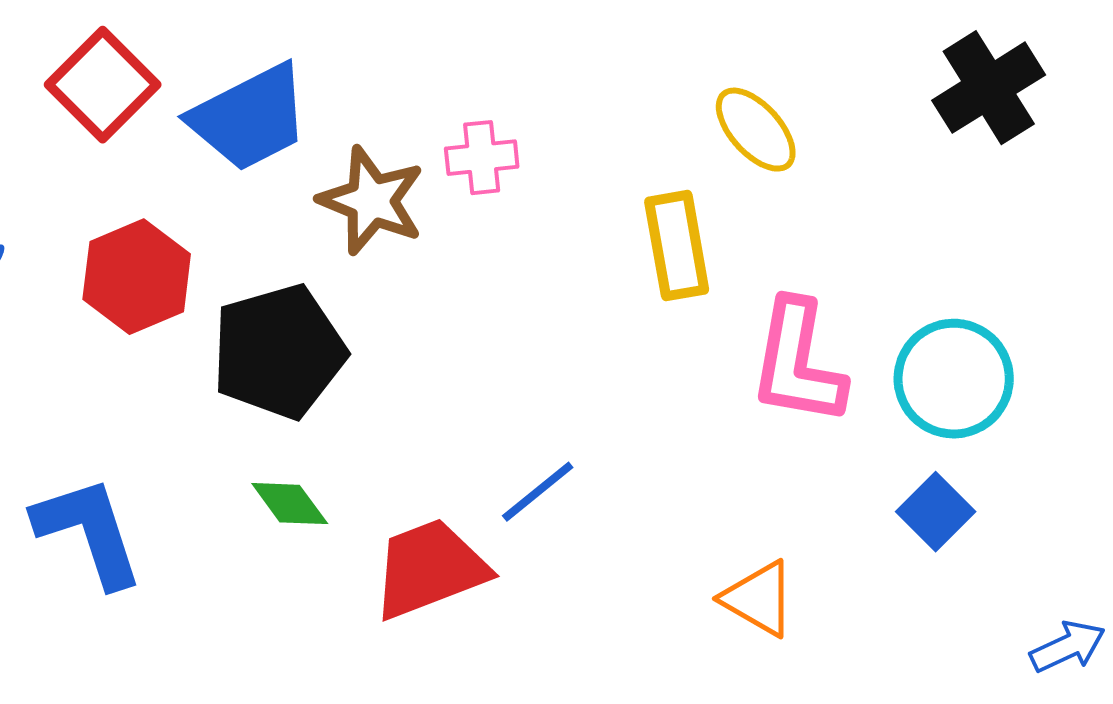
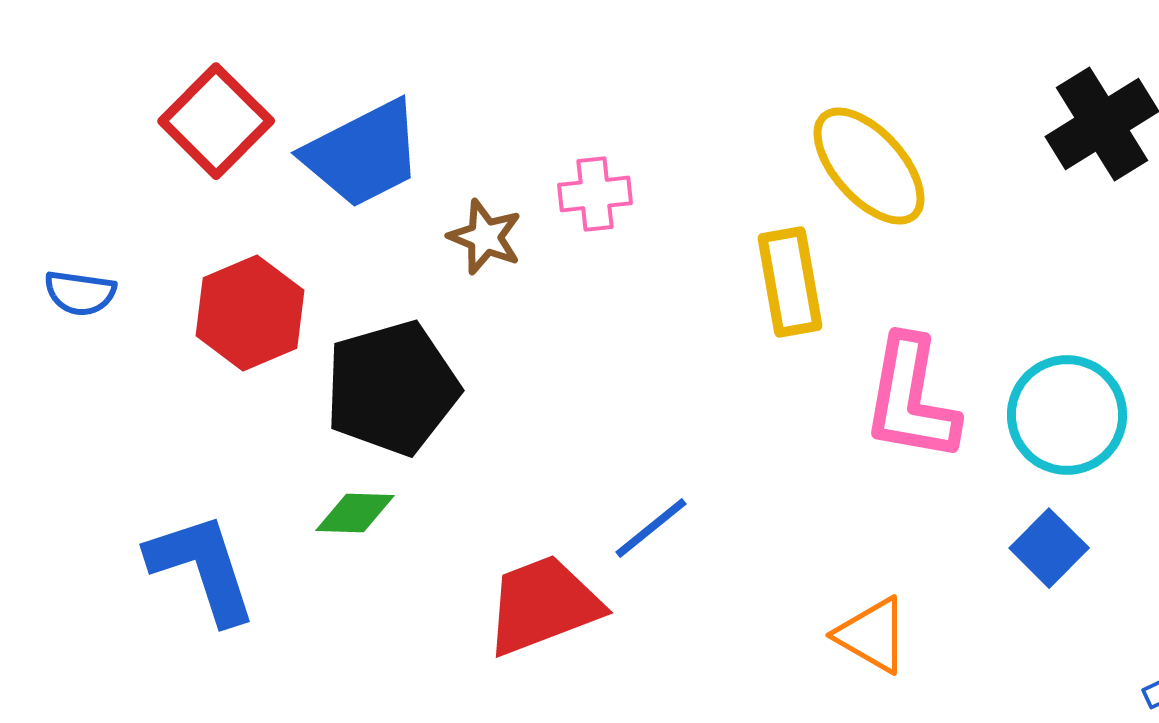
yellow ellipse: (756, 130) -> (869, 166), size x1.4
brown star: (372, 201) -> (485, 237), size x0.7
green diamond: (290, 504) -> (355, 513), moved, turned -52

